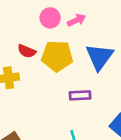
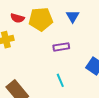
blue triangle: (99, 57) -> (73, 16), size x0.6

